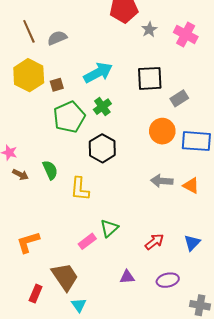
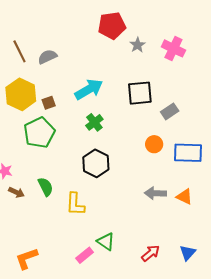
green pentagon: (69, 117) -> (39, 133), moved
orange circle: (162, 131) -> (154, 144), size x0.7
green triangle: (109, 228) -> (106, 242), turned -42

